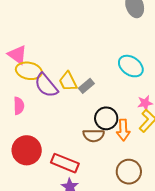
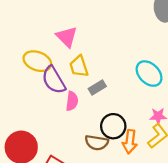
pink triangle: (17, 55) -> (67, 37), moved
yellow trapezoid: (68, 81) -> (79, 66), moved
pink semicircle: (19, 106) -> (72, 101), moved

